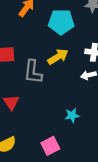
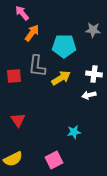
gray L-shape: (33, 72) -> (37, 66), moved

